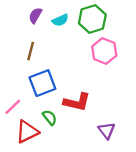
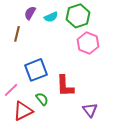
brown line: (31, 51) -> (17, 34), moved
red L-shape: (77, 102) -> (65, 86), turned 75

